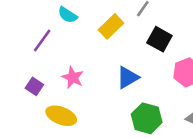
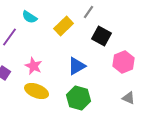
yellow ellipse: (61, 116) -> (37, 91), moved
green hexagon: (147, 118) -> (79, 98), moved

